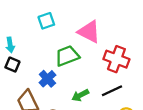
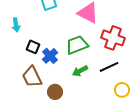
green trapezoid: (67, 56) -> (77, 45), moved
black square: (12, 65) -> (33, 47), moved

